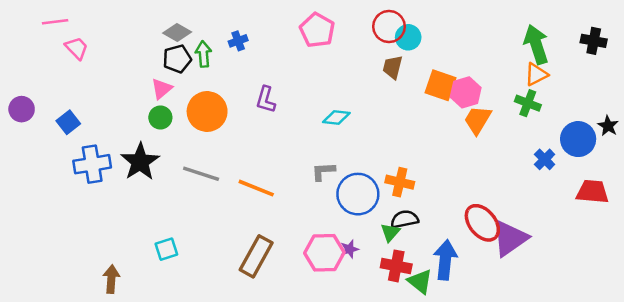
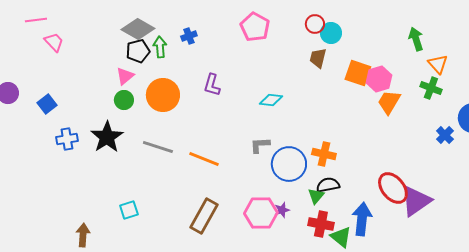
red circle: (389, 27) -> (315, 24), size x0.7
gray diamond: (177, 33) -> (138, 29), size x1.4
green arrow: (536, 44) -> (416, 39), moved, size x0.7
orange triangle: (536, 74) -> (438, 64), turned -45
blue cross: (92, 164) -> (67, 139), size x0.7

